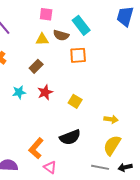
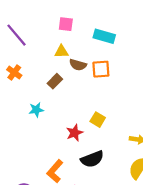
cyan rectangle: (81, 25) -> (104, 36), turned -36
brown semicircle: (61, 35) -> (78, 65), moved
red star: (45, 92) -> (75, 133), moved

